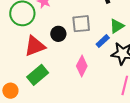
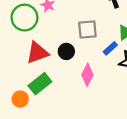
black circle: (58, 34) -> (66, 51), moved
orange circle: (10, 91) -> (20, 99), moved

